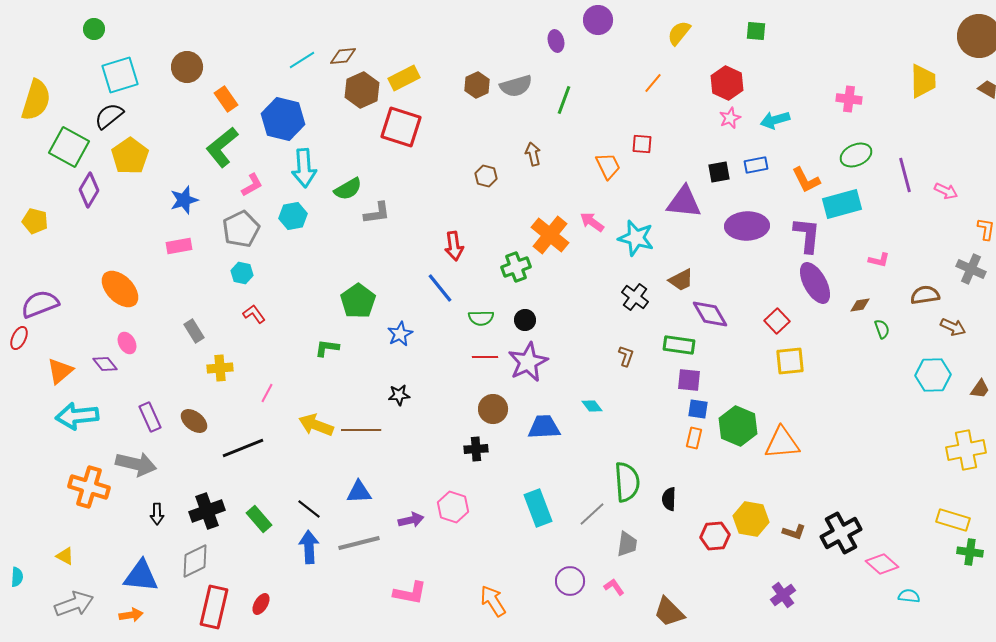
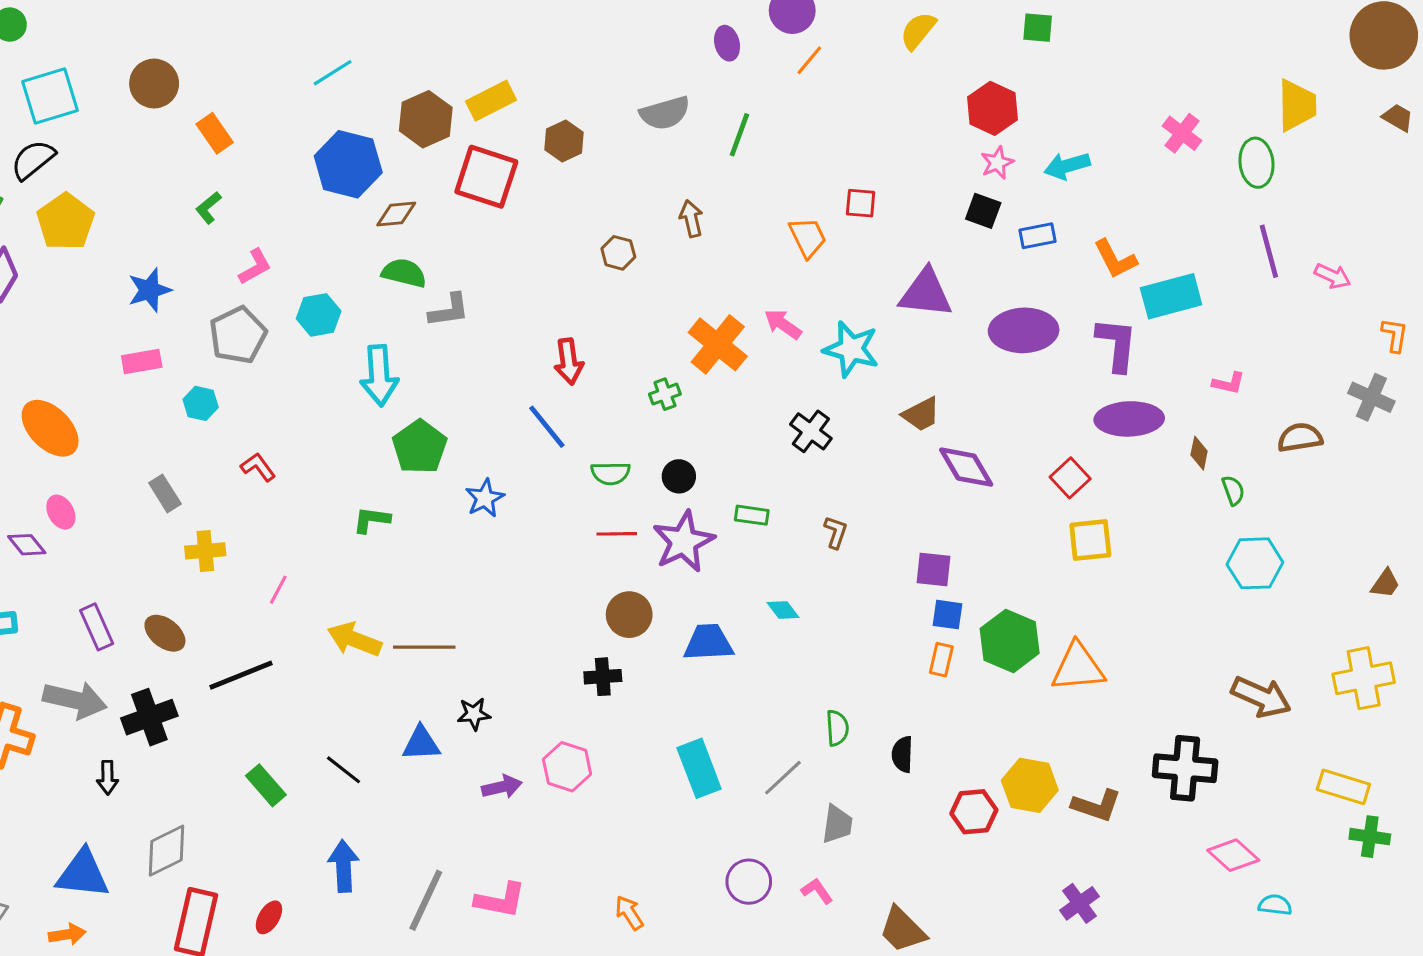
brown diamond: (343, 56) -> (396, 214), moved
orange line: (653, 83) -> (809, 60), moved
brown hexagon: (477, 85) -> (564, 141), moved
pink cross: (849, 99) -> (1182, 133), turned 30
blue hexagon: (283, 119) -> (348, 164), moved
green L-shape: (222, 147) -> (208, 208), size x0.5
green ellipse: (856, 155) -> (1256, 163), moved, turned -72
cyan arrow: (304, 168) -> (379, 375), moved
black square: (719, 172) -> (983, 211), moved, turned 30
green semicircle: (348, 189) -> (404, 273), turned -136
green cross: (516, 267) -> (665, 394), size x0.7
cyan hexagon: (242, 273) -> (201, 403), moved
purple ellipse: (815, 283) -> (1129, 419), turned -63
black cross: (635, 297) -> (811, 431), moved
brown diamond: (860, 305) -> (1199, 453), turned -70
brown arrow: (953, 327) -> (1261, 697), moved, size x1.5
green rectangle: (679, 345) -> (752, 515), moved, size x0.7
cyan hexagon: (933, 375) -> (1255, 563), moved
black star: (399, 395) -> (474, 714), moved
green semicircle: (627, 482) -> (837, 728), size x0.6
black cross: (207, 511) -> (149, 717), moved
brown L-shape: (794, 532) -> (1097, 806), size x1.4
black cross: (841, 533) -> (1185, 768), moved, turned 33
gray line: (359, 543) -> (426, 900), moved, turned -51
blue arrow: (309, 547) -> (343, 866), moved
orange arrow: (493, 601) -> (629, 913), size x0.7

